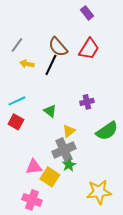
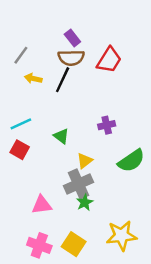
purple rectangle: (87, 13) -> (72, 38), moved
brown semicircle: (58, 47) -> (71, 58), turned -50
yellow square: (50, 177) -> (74, 244), moved

